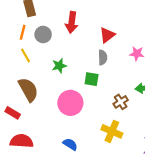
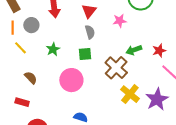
brown semicircle: (28, 90) -> (31, 78), size x0.6
brown cross: (121, 102) -> (116, 68), size x1.6
yellow cross: (112, 131) -> (130, 94), moved, turned 30

